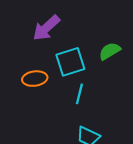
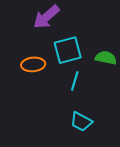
green semicircle: (110, 51) -> (106, 58), moved, turned 40

